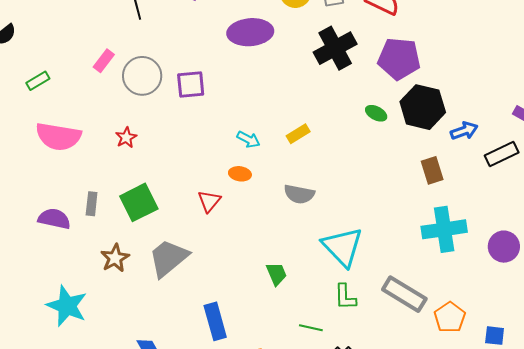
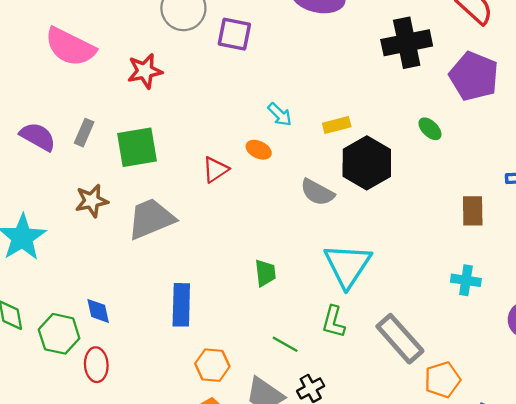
black hexagon: (423, 107) -> (367, 163), moved
red star: (126, 138) -> (145, 71), size x1.4
cyan cross: (444, 229) -> (466, 280), size x0.6

